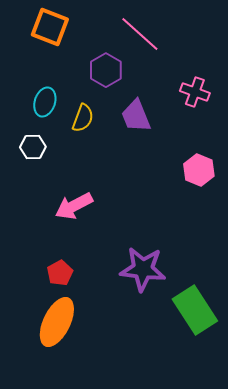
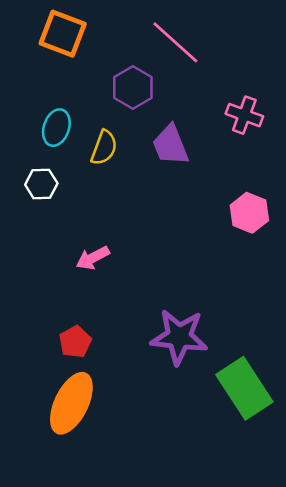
pink arrow: (74, 206) -> (93, 258), size x0.7

